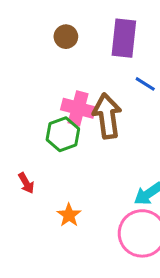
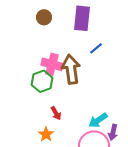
blue line: (145, 84) -> (96, 48), turned -72
red arrow: (26, 183) -> (56, 113), moved

